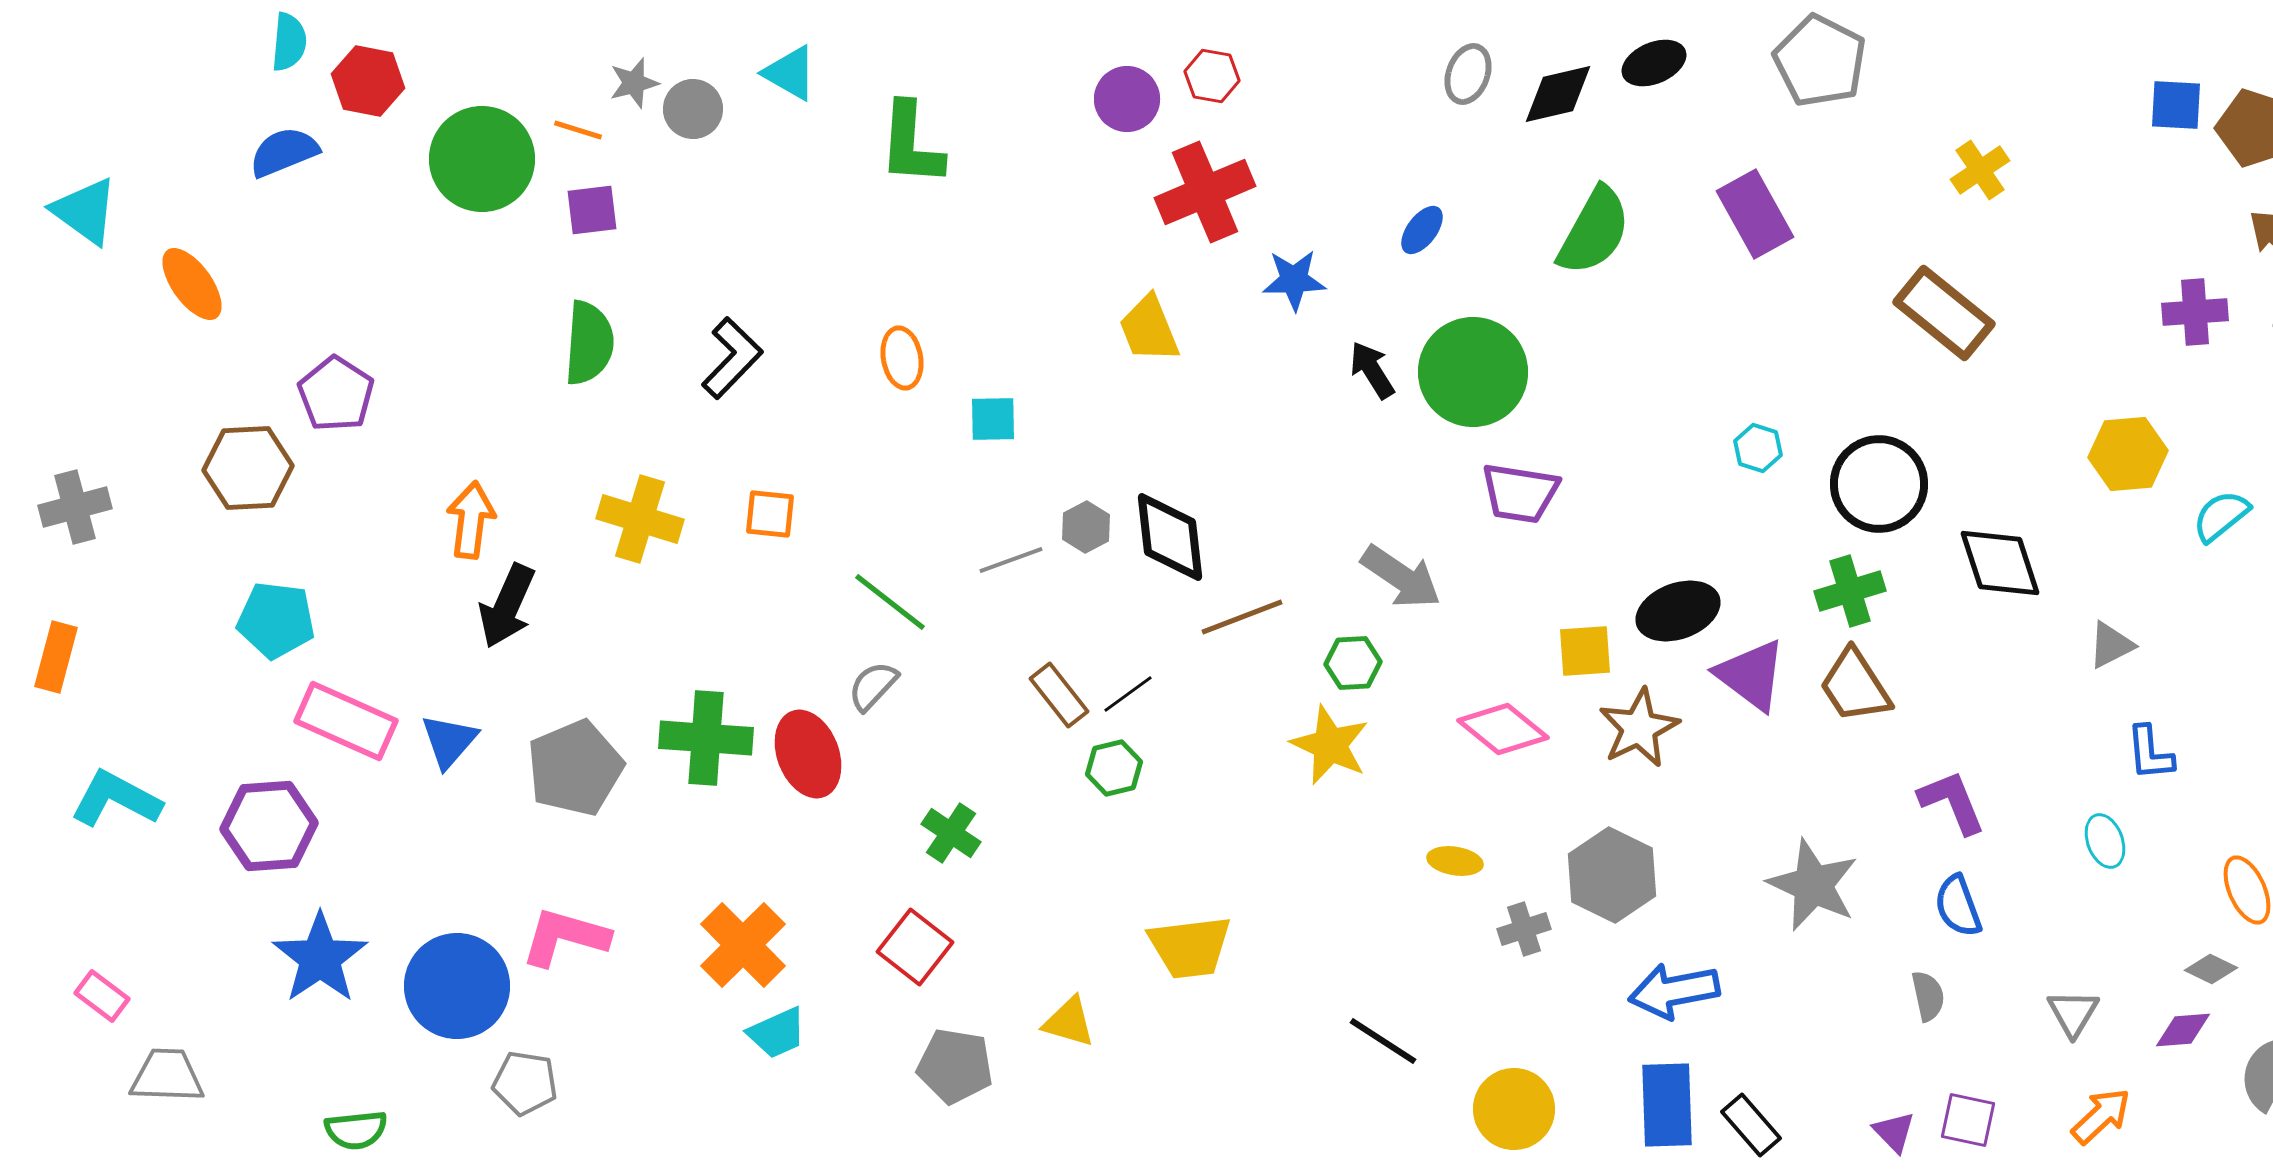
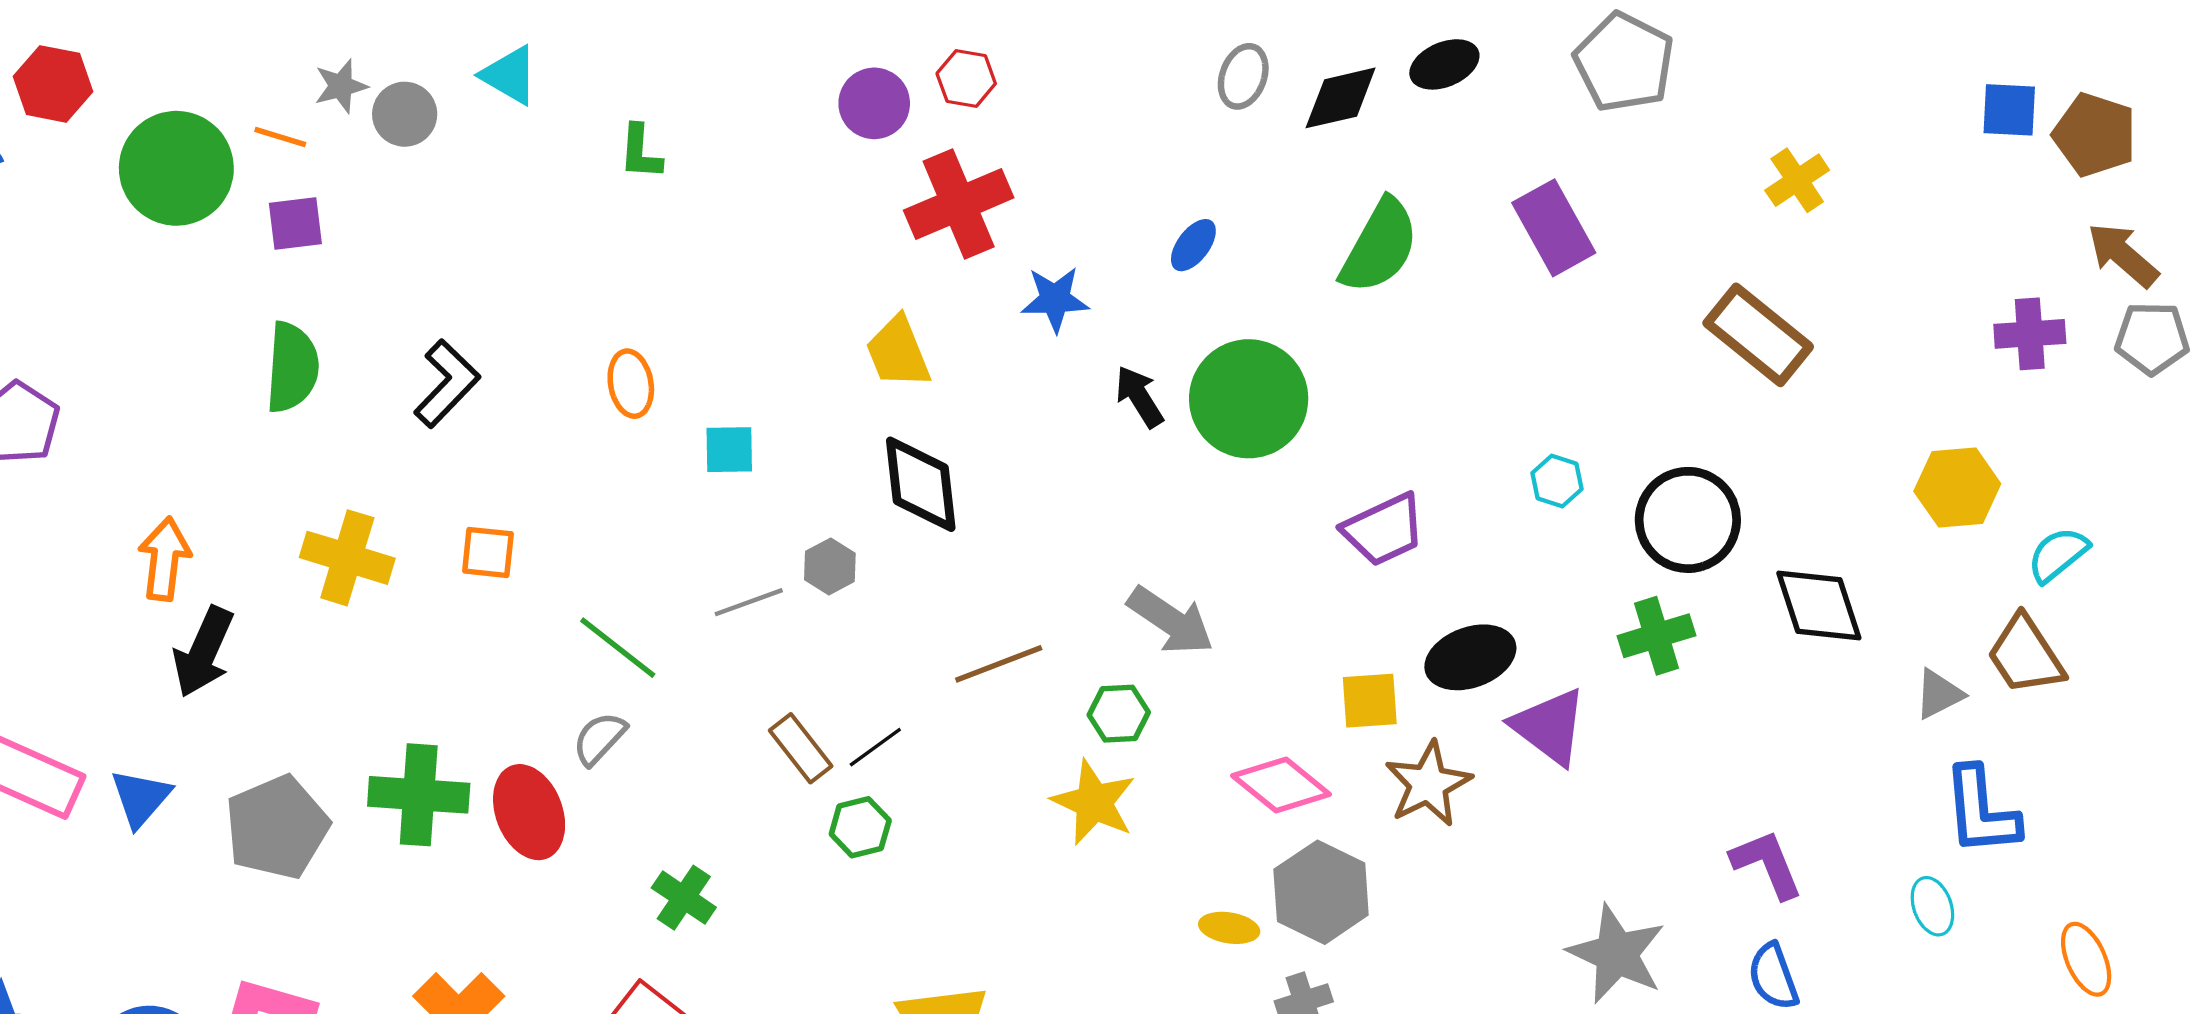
green L-shape: (911, 144) -> (641, 152), size x0.6
purple trapezoid: (1520, 493) -> (1384, 530), moved, turned -34
black diamond: (1170, 537) -> (921, 484), moved
brown trapezoid: (1855, 686) -> (2025, 655), moved
blue L-shape: (2150, 753) -> (1981, 811), size x1.5
gray hexagon: (1612, 875) -> (1321, 892), moved

